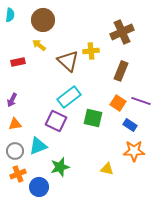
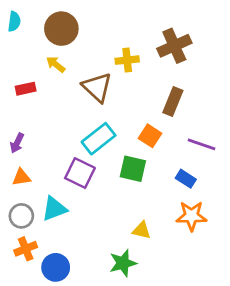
yellow cross: (91, 51) -> (127, 60), moved
orange square: (118, 103) -> (150, 136), moved
green star: (60, 167) -> (123, 263), moved
yellow triangle: (107, 169) -> (141, 230), moved

